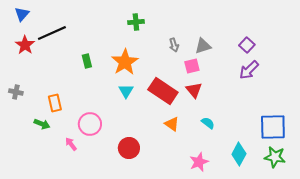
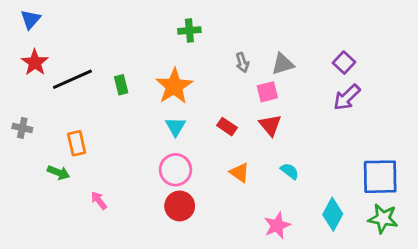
black line: (52, 33) -> (72, 79), moved
red rectangle: (163, 91) -> (227, 127), size x0.5
pink circle: (90, 124) -> (175, 170), moved

